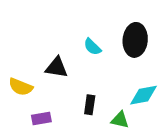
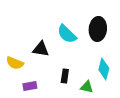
cyan semicircle: (92, 47) -> (67, 34), size x1.5
cyan diamond: (143, 95) -> (104, 69), turned -65

